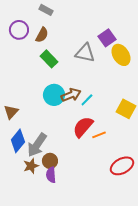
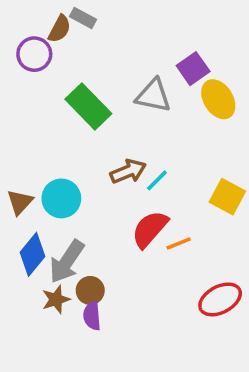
brown semicircle: (42, 35) -> (60, 29), moved
green rectangle: (49, 59) -> (88, 106), size x1.4
cyan circle: (54, 95) -> (61, 198), moved

